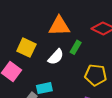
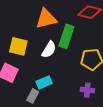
green rectangle: (76, 47) -> (66, 36), size x1.6

